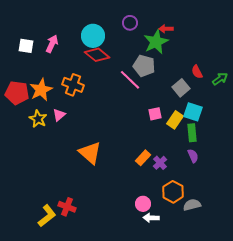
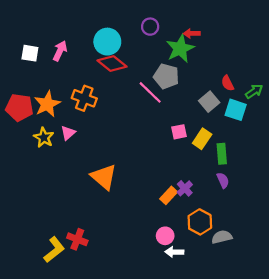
cyan square: (193, 112) -> (236, 110), moved
orange rectangle: (143, 158) -> (169, 195), moved

